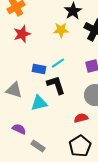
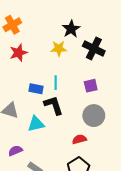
cyan line: (58, 63) -> (56, 83), turned -56
purple semicircle: (19, 129) -> (15, 151), turned -48

